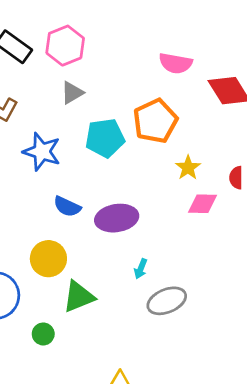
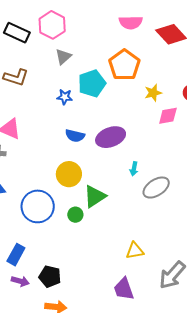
blue star: (42, 152) -> (65, 97), moved, size x0.6
yellow star: (188, 168) -> (153, 93), turned 30
green circle: (43, 334) -> (75, 215), moved

